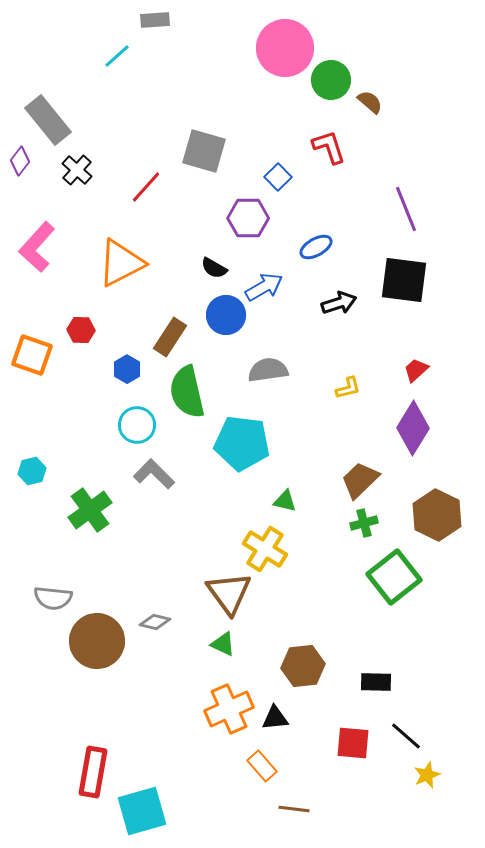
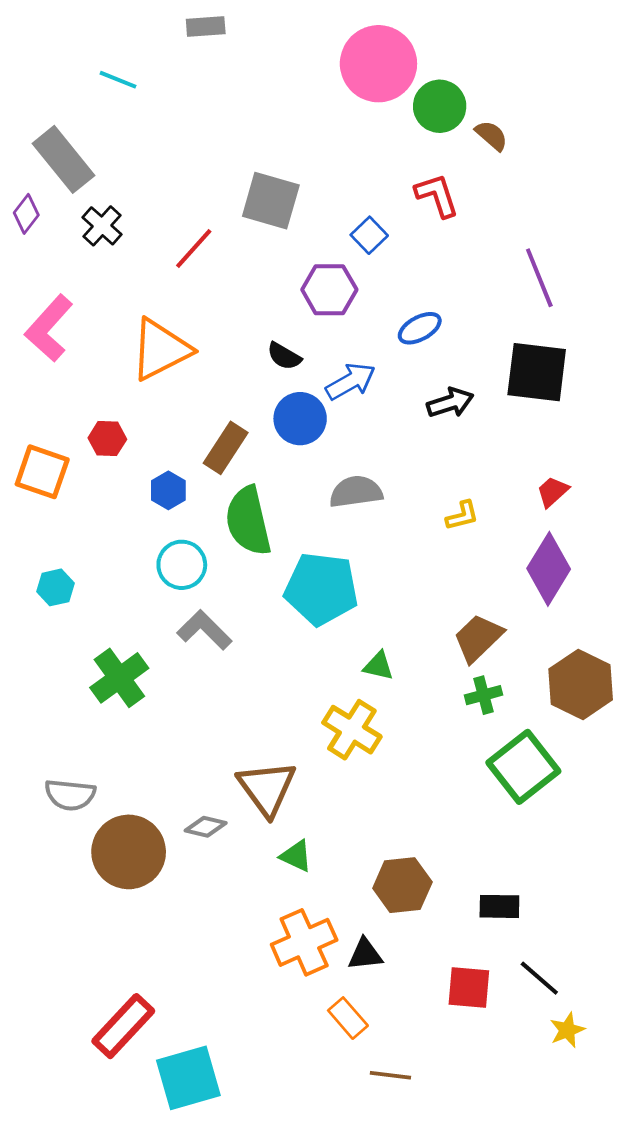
cyan line: (117, 56) -> (118, 80), moved, turned 64
cyan hexagon: (32, 471) -> (55, 587), moved
brown triangle: (229, 593) -> (267, 788), moved
red rectangle: (93, 772) -> (123, 1026), turned 33

